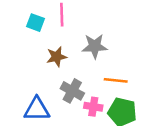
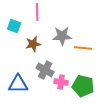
cyan square: (35, 23) -> (14, 26), moved
orange line: (116, 80) -> (83, 48), moved

